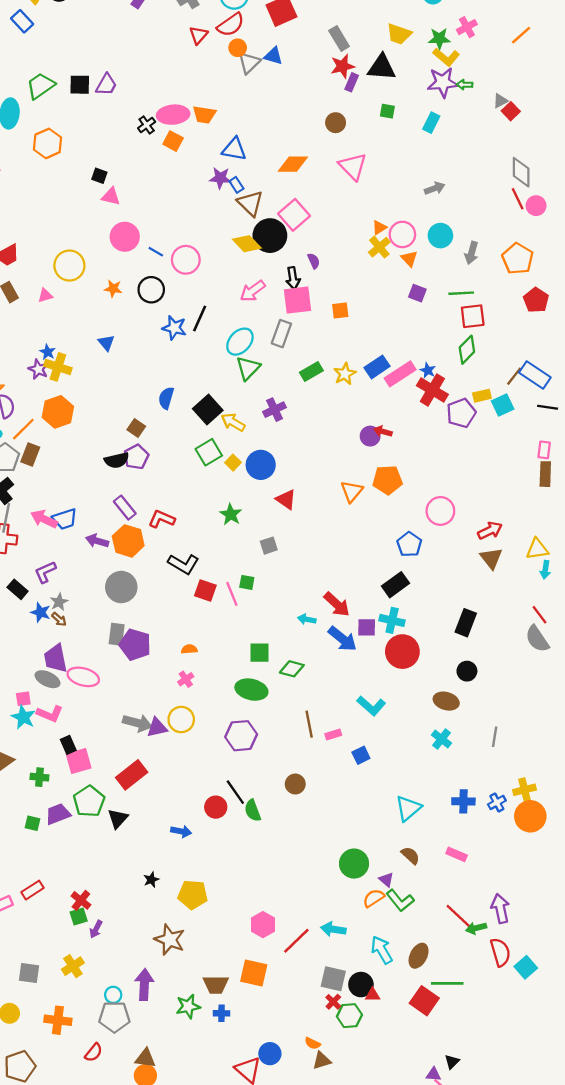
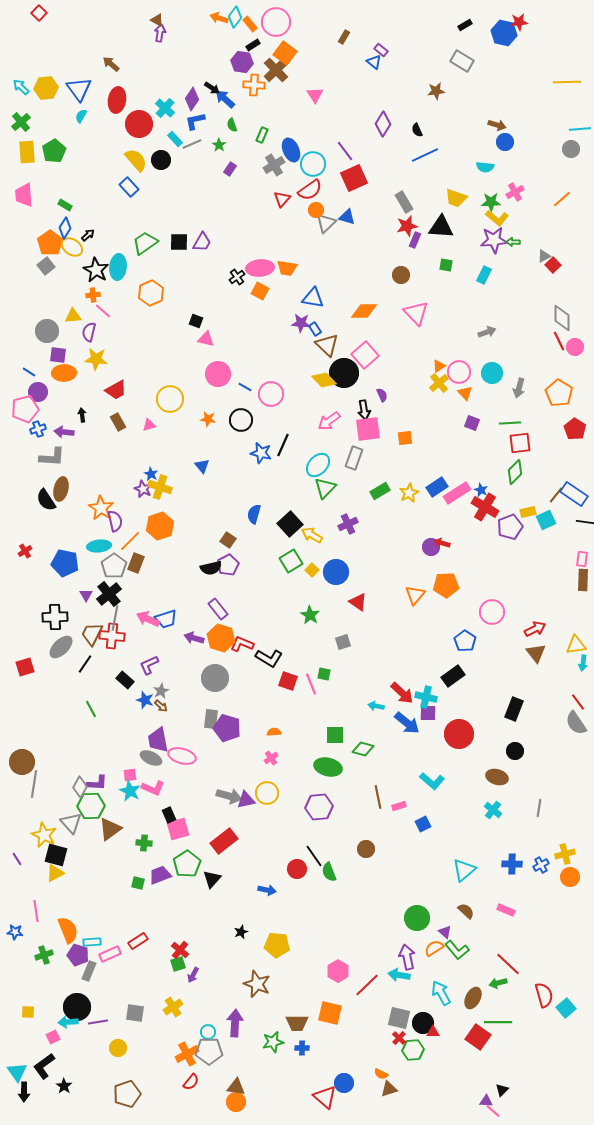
red L-shape: (162, 519) -> (242, 644), moved
cyan cross: (392, 620) -> (426, 697), moved
orange circle: (530, 816) -> (570, 877), size x0.7
purple arrow: (500, 908) -> (407, 957), moved
green arrow: (476, 928) -> (498, 983), moved
orange cross: (58, 1020) -> (187, 1054), moved, turned -35

